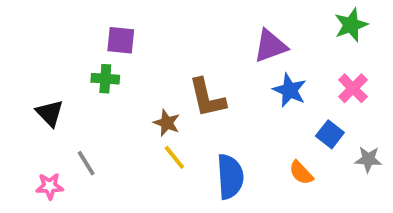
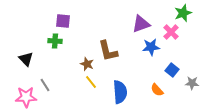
pink cross: (353, 88) -> (171, 32), moved
blue star: (290, 90) -> (151, 47), turned -30
pink star: (50, 186) -> (26, 97), size x1.5

